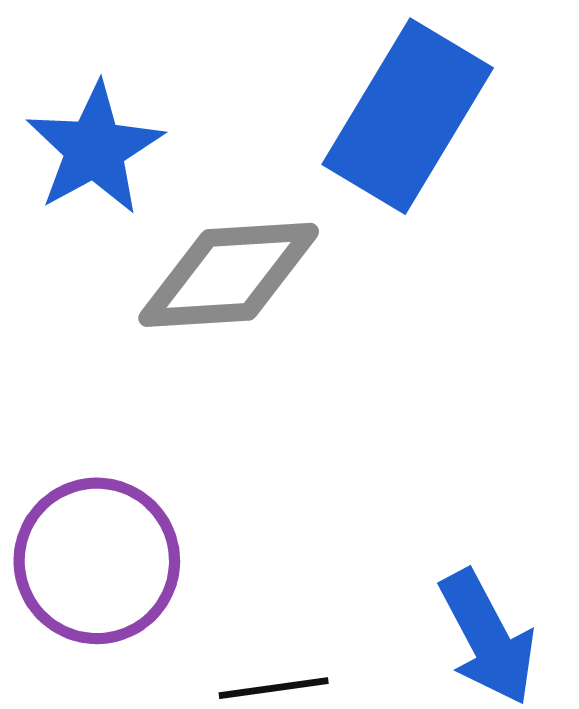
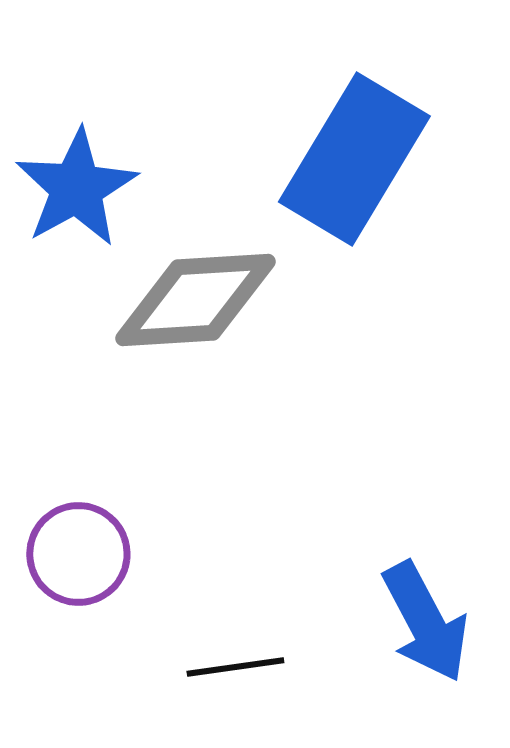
purple circle: (97, 561) -> (78, 554), size x0.7

